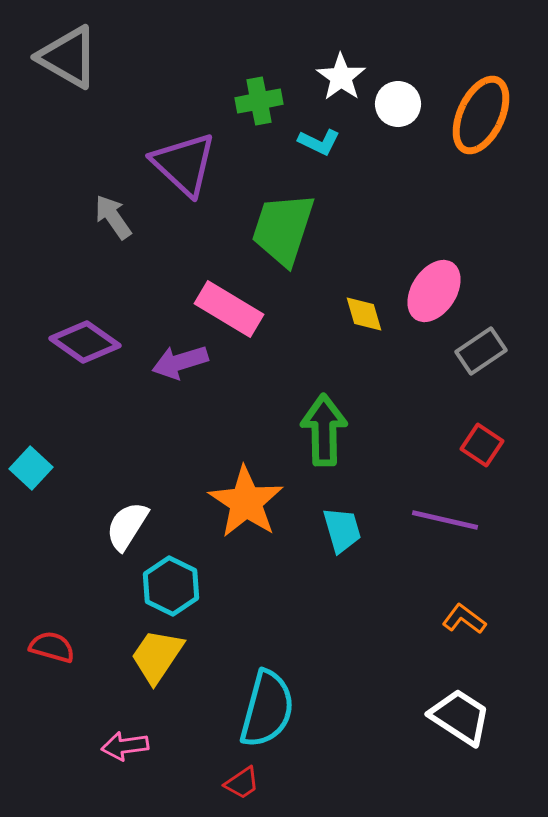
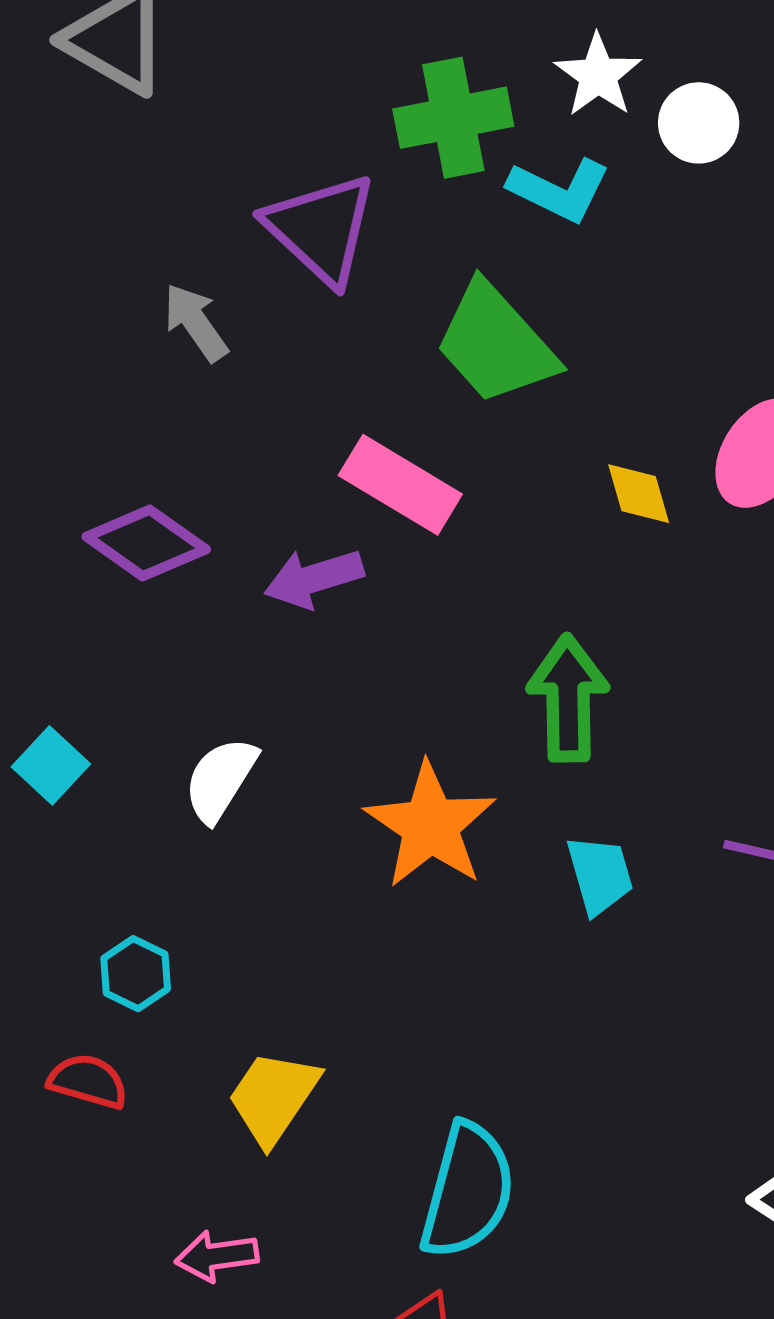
green cross: (259, 101) -> (453, 118), size x1.4
cyan L-shape: (319, 142) -> (559, 190), size x1.4
green trapezoid: (283, 229) -> (496, 344), turned -60
white semicircle: (127, 526) -> (220, 779), moved
cyan hexagon: (171, 586) -> (136, 974), moved, size x0.7

